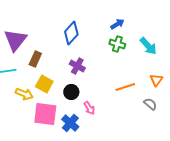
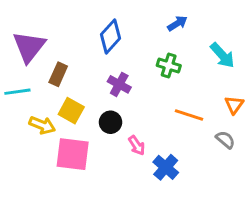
green cross: (117, 44) -> (169, 66), moved
orange line: (125, 87) -> (189, 115), turned 36
blue cross: (70, 123) -> (166, 167), moved

